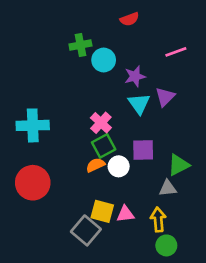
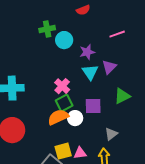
orange semicircle: (95, 165) -> (58, 117), size x1.5
green triangle: (179, 165) -> (122, 96), moved
gray triangle: (168, 188) -> (111, 134), turned -32
yellow square: (102, 211) -> (63, 151), turned -30

